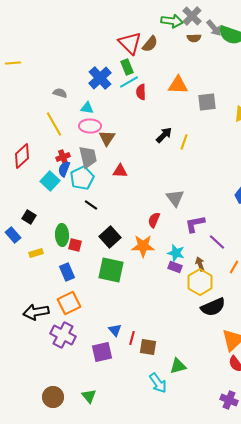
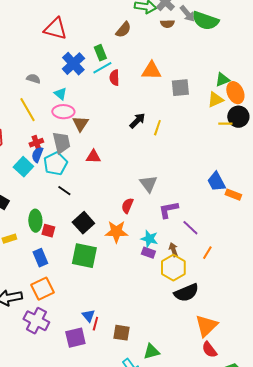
red triangle: (130, 43) -> (55, 29), moved, turned -30
cyan triangle: (87, 108) -> (60, 94), turned 32
red line: (132, 338) -> (95, 324), moved

